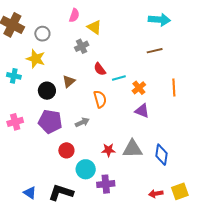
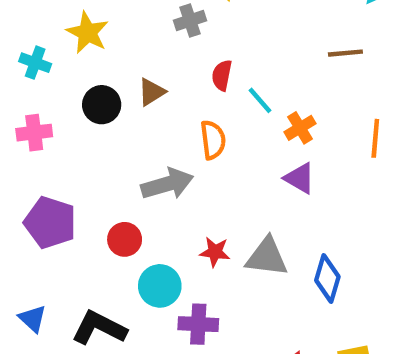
red semicircle: (100, 69) -> (222, 75), turned 40
cyan line: (119, 78) -> (260, 100), turned 56
pink cross: (15, 122) -> (34, 133), moved
purple pentagon: (50, 122) -> (50, 222), moved
gray arrow: (82, 122) -> (167, 184), size x1.6

